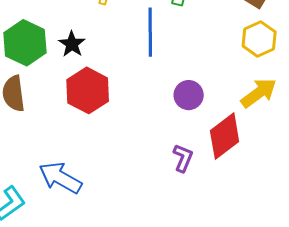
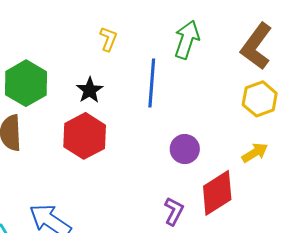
black star: (72, 44) -> (90, 90), moved
yellow arrow: (259, 93) -> (255, 153), size x0.7

